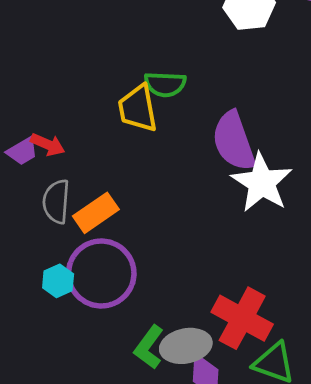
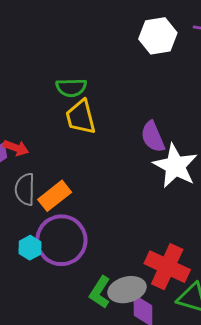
green semicircle: (165, 84) -> (71, 88), moved
purple semicircle: (234, 141) -> (153, 137), size x0.7

